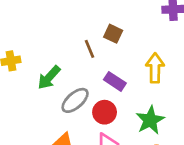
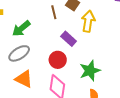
yellow arrow: (155, 68) -> (88, 21), moved
gray ellipse: (75, 100) -> (19, 53), moved

